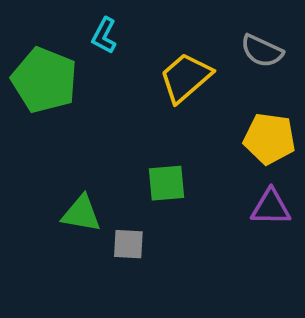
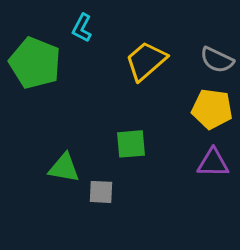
gray semicircle: (262, 51) -> (217, 60), moved

